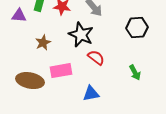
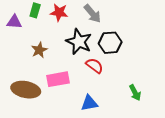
black hexagon: (137, 28) -> (110, 43), moved
green arrow: (135, 73) -> (135, 93), moved

